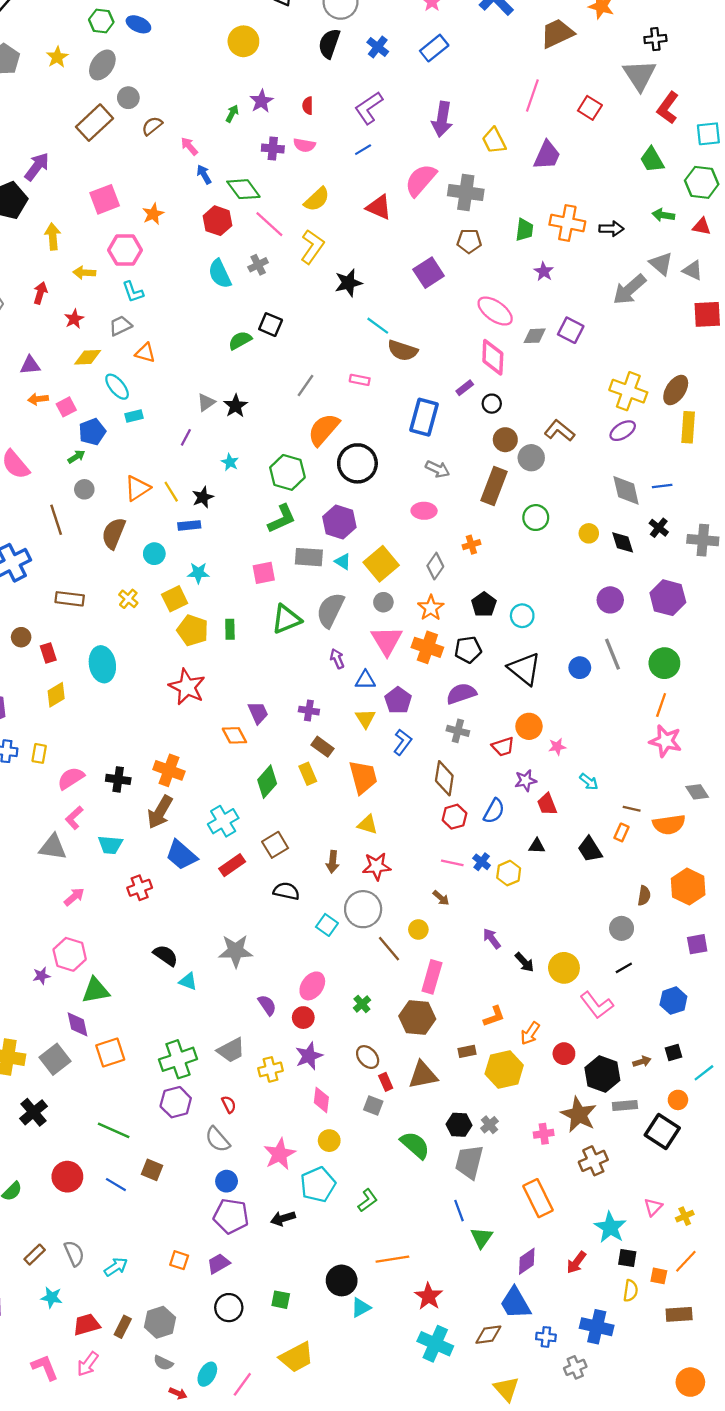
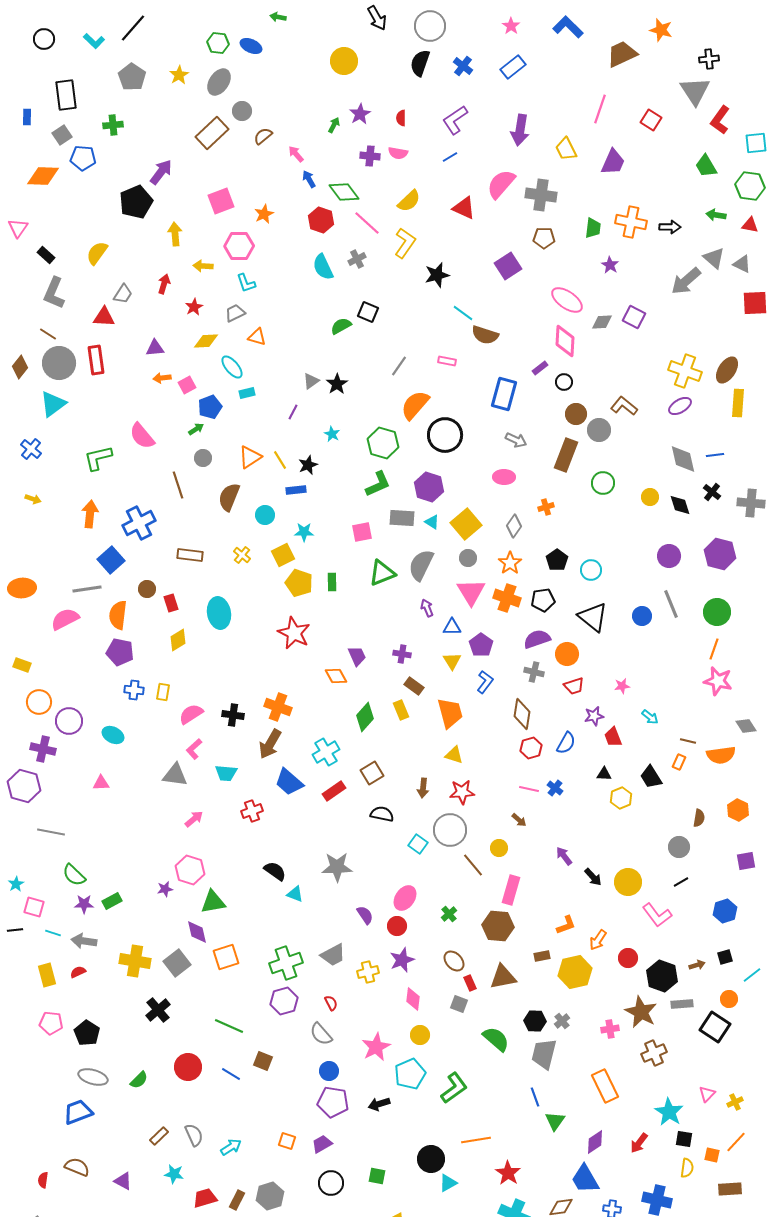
orange circle: (529, 726) -> (567, 654), moved
yellow hexagon: (509, 873) -> (621, 798), moved
orange hexagon: (688, 887) -> (738, 810), size x0.7
green L-shape: (368, 1200) -> (454, 1088), size x1.5

